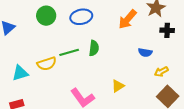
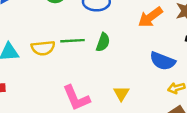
blue semicircle: (145, 52) -> (163, 61), size x1.5
yellow triangle: (118, 86) -> (121, 93), turned -40

